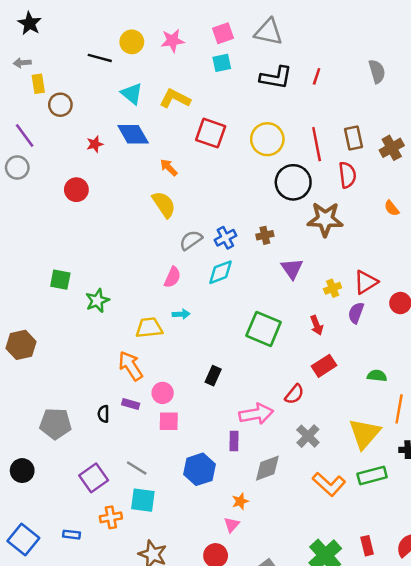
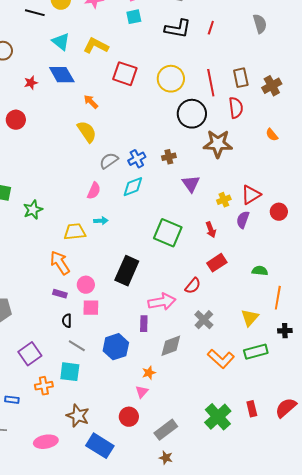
black rectangle: (213, 376) -> (127, 271), size x1.8
black semicircle: (103, 414) -> (67, 321), moved
yellow triangle: (365, 434) -> (250, 318), size x0.7
gray line: (137, 468) -> (77, 346), moved

